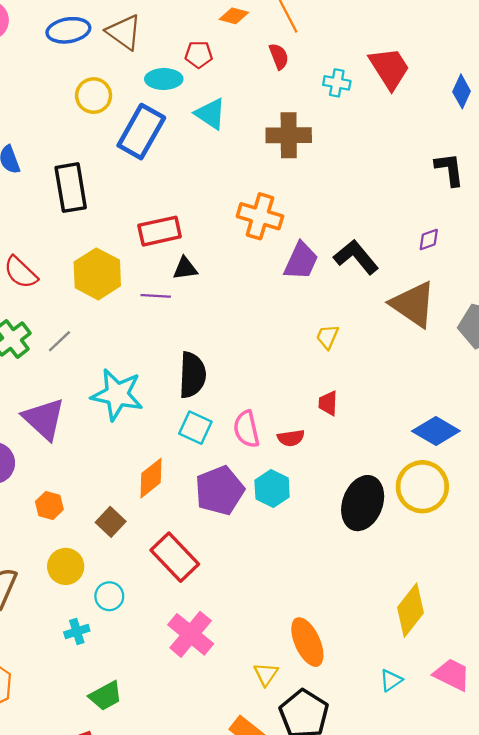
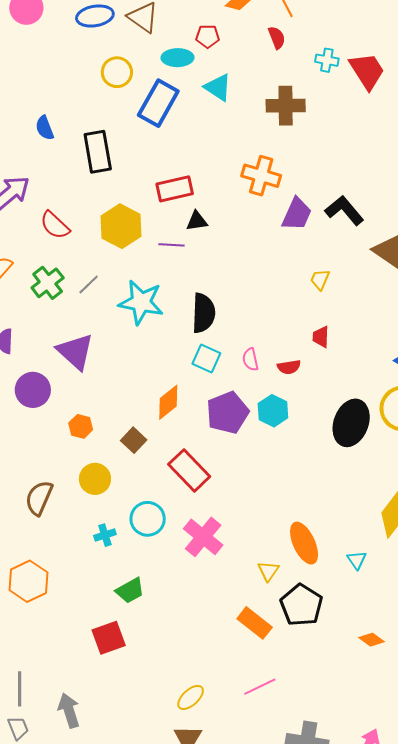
red trapezoid: (389, 68) -> (367, 71), moved
cyan star: (117, 395) -> (141, 302), moved
pink semicircle: (246, 429) -> (250, 359), size x0.7
cyan circle: (109, 596) -> (148, 519), moved, size x1.4
cyan triangle: (391, 680) -> (357, 560), moved, turned -30

